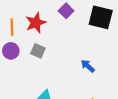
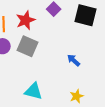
gray square: (38, 51) -> (28, 46), size x1.5

